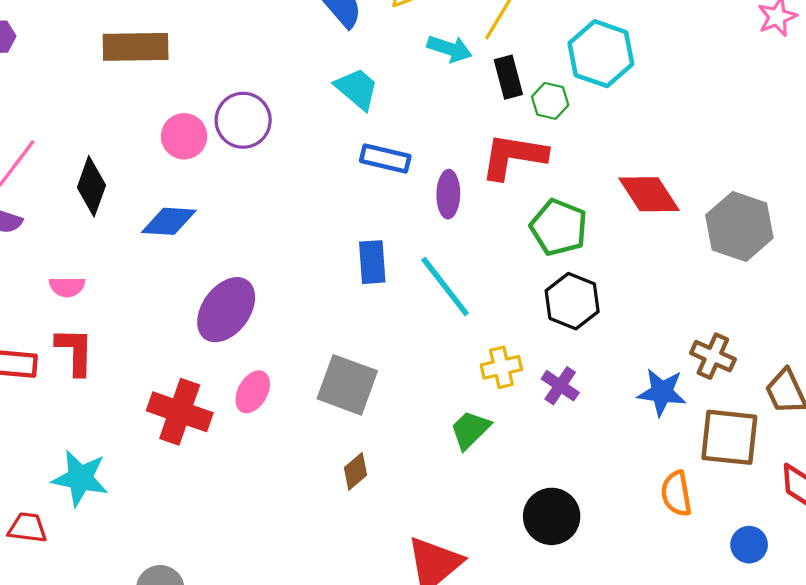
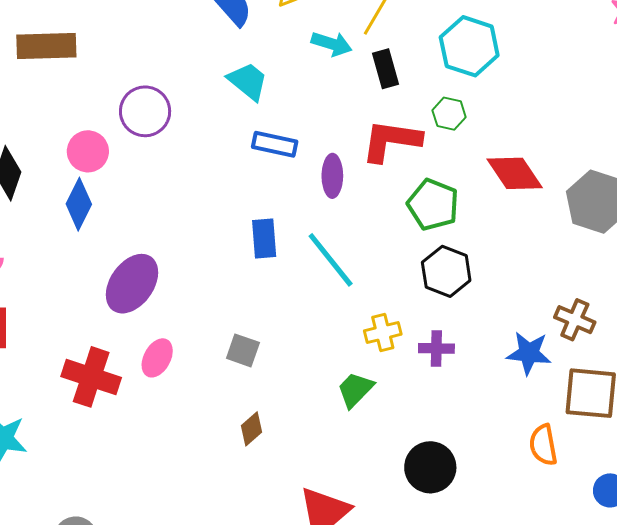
green hexagon: (550, 101) -> (449, 114), moved
pink circle: (184, 136) -> (88, 151), moved
blue diamond: (169, 221) -> (79, 204), turned -66
gray square: (347, 385) -> (243, 350), size x0.6
purple cross: (560, 386) -> (436, 348), turned -32

